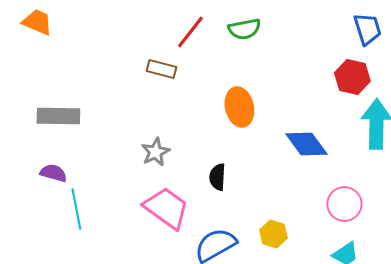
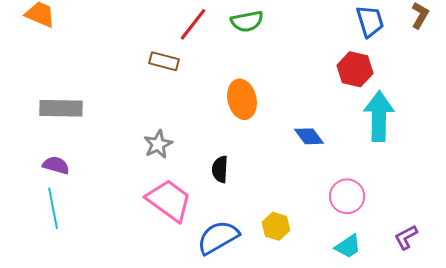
blue diamond: (306, 144) -> (309, 136), size x0.7
cyan line: (76, 209) -> (53, 208), moved

